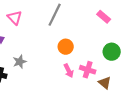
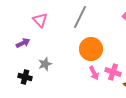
orange circle: (66, 47) -> (91, 49), size x1.5

